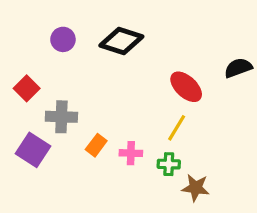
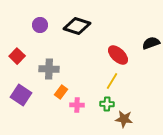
gray cross: (61, 117) -> (49, 69), moved
pink cross: (131, 153) -> (77, 105), moved

